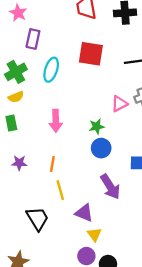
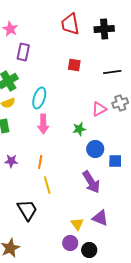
red square: (91, 54) -> (74, 65), size x0.6
cyan ellipse: (51, 70) -> (39, 98), moved
blue circle: (101, 148) -> (95, 149), moved
purple triangle: (84, 213) -> (100, 218), moved

